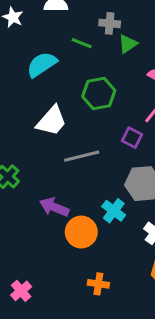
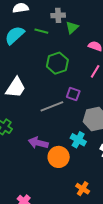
cyan semicircle: (42, 64) -> (15, 35), moved
white trapezoid: (51, 121) -> (16, 88), moved
purple square: (132, 138) -> (73, 94), moved
orange cross: (98, 284) -> (83, 189), moved, turned 32

